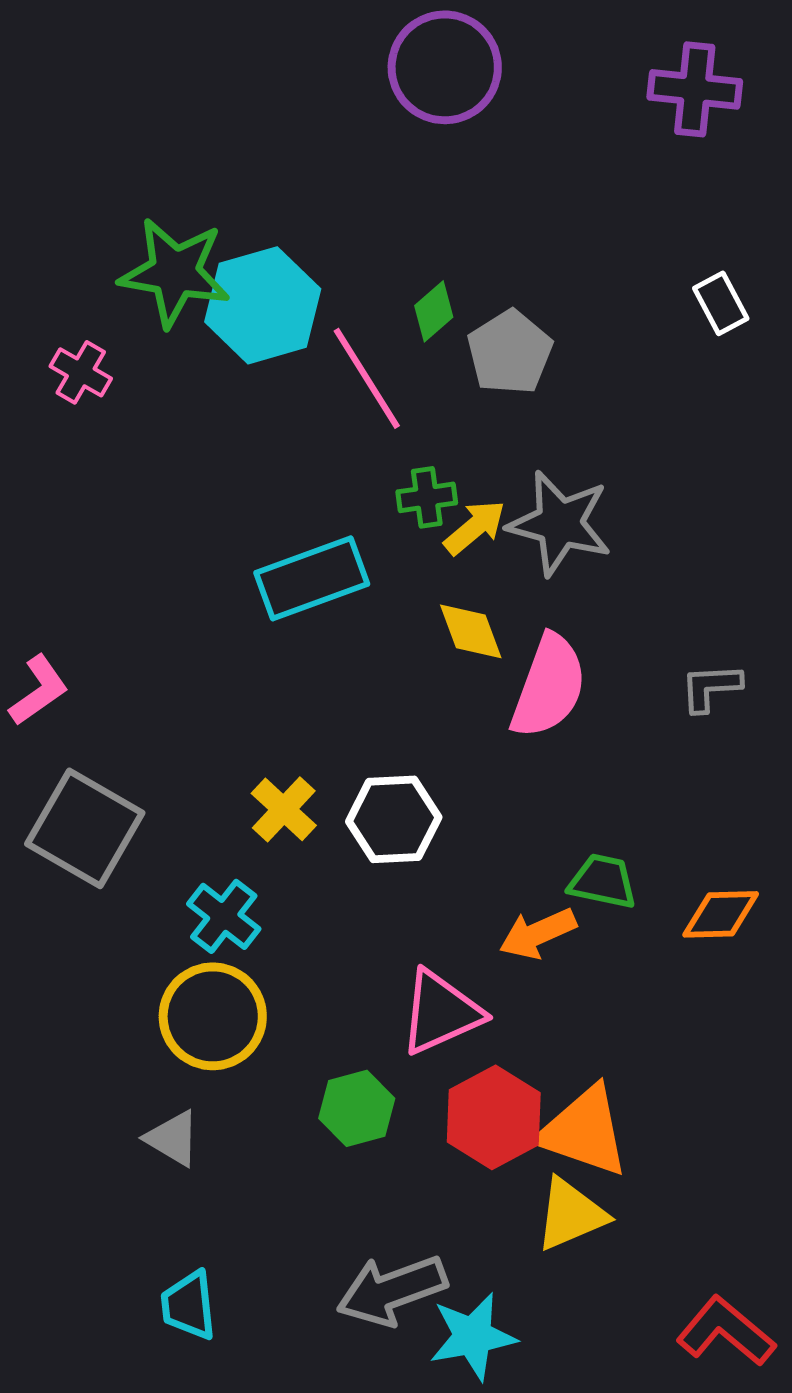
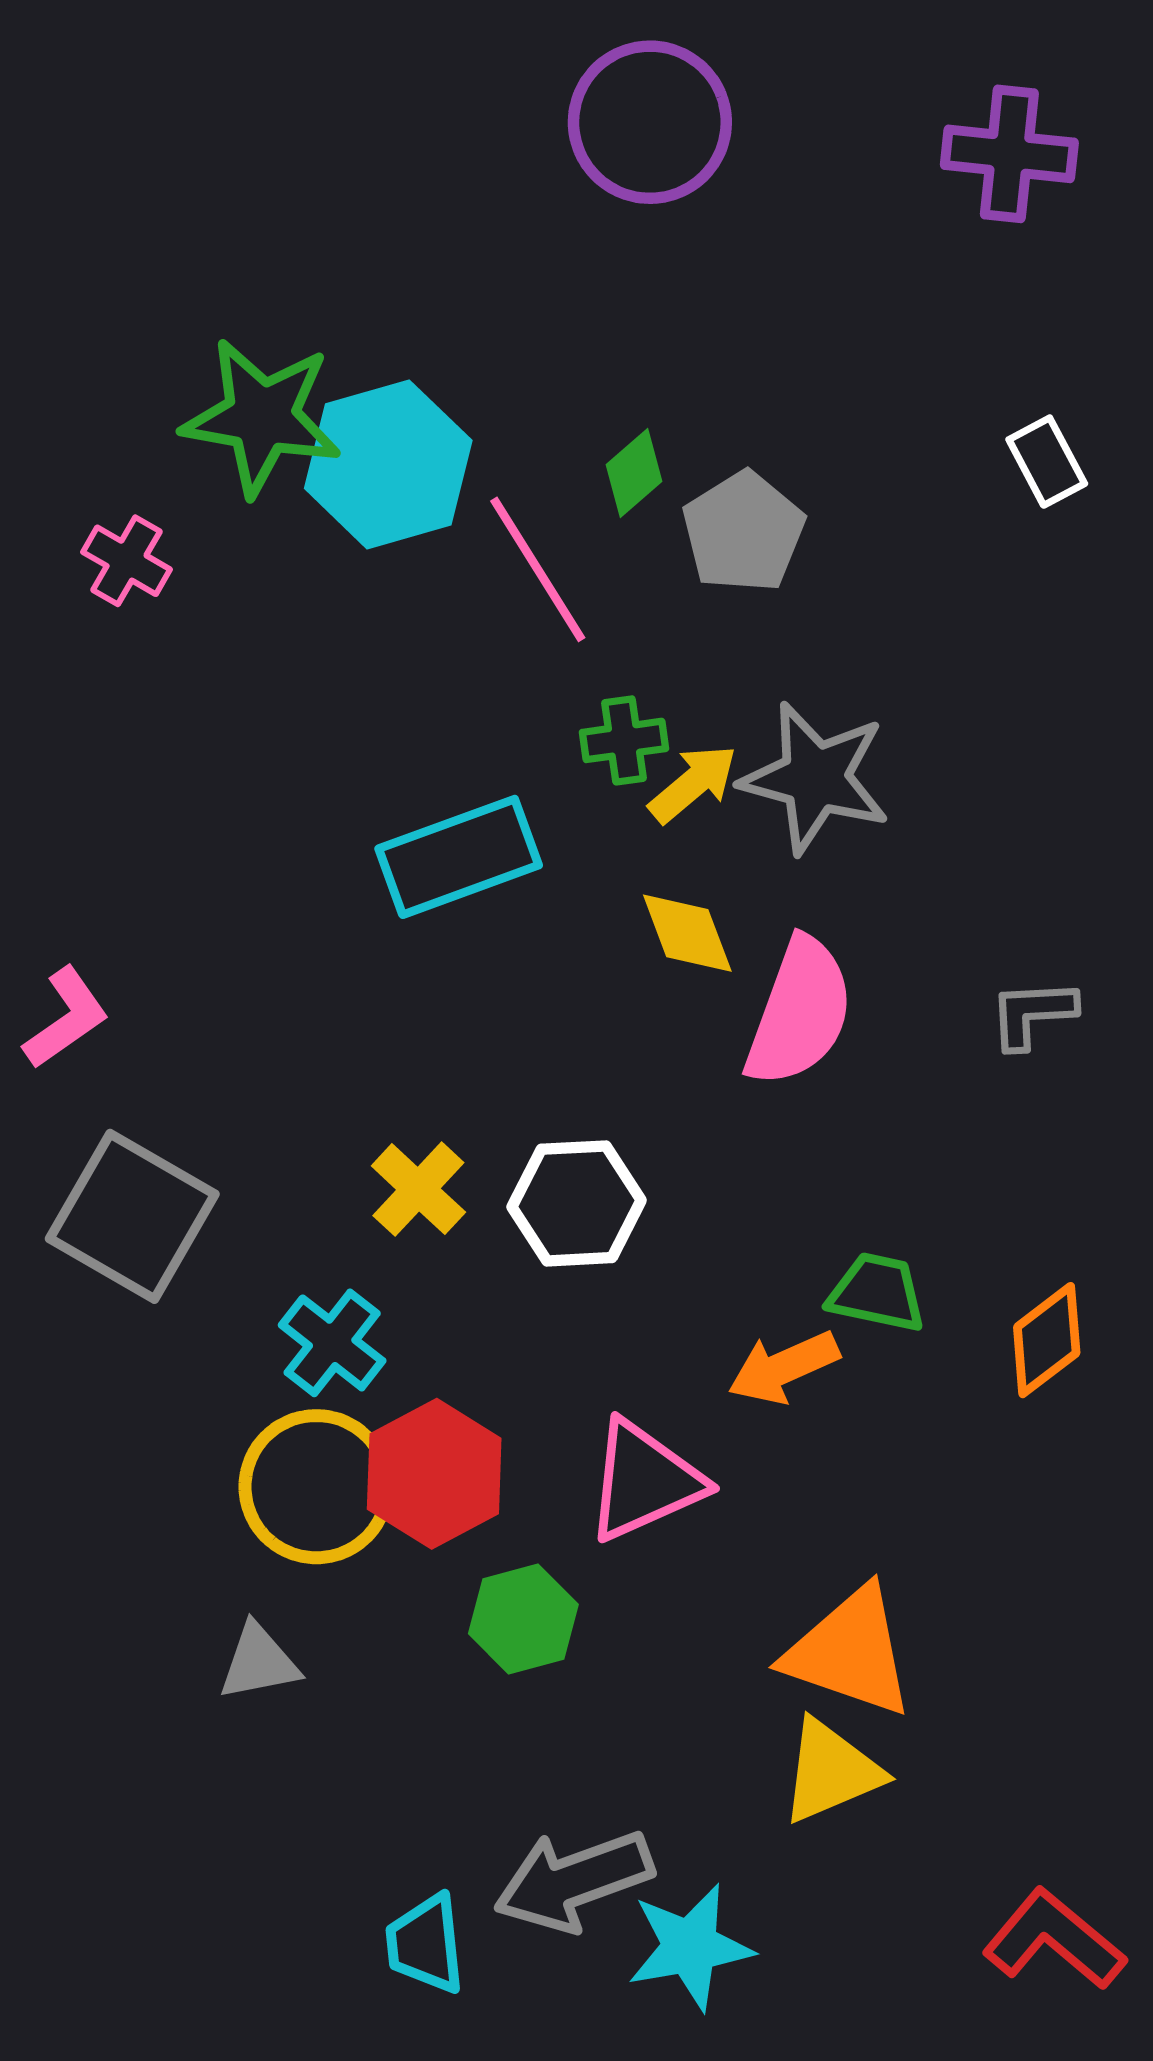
orange diamond: (721, 914) -> (1047, 1340), turned -36
red hexagon: (494, 1117) -> (434, 1474), moved
gray triangle: (173, 1138) -> (259, 1662), turned -42
cyan trapezoid: (189, 1305) -> (426, 1944), moved

